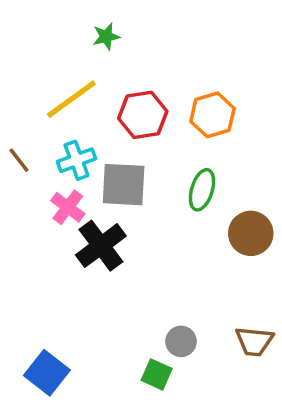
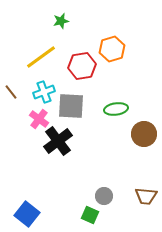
orange hexagon: (212, 115) -> (112, 49), moved
green ellipse: (202, 190) -> (116, 109), turned 65

